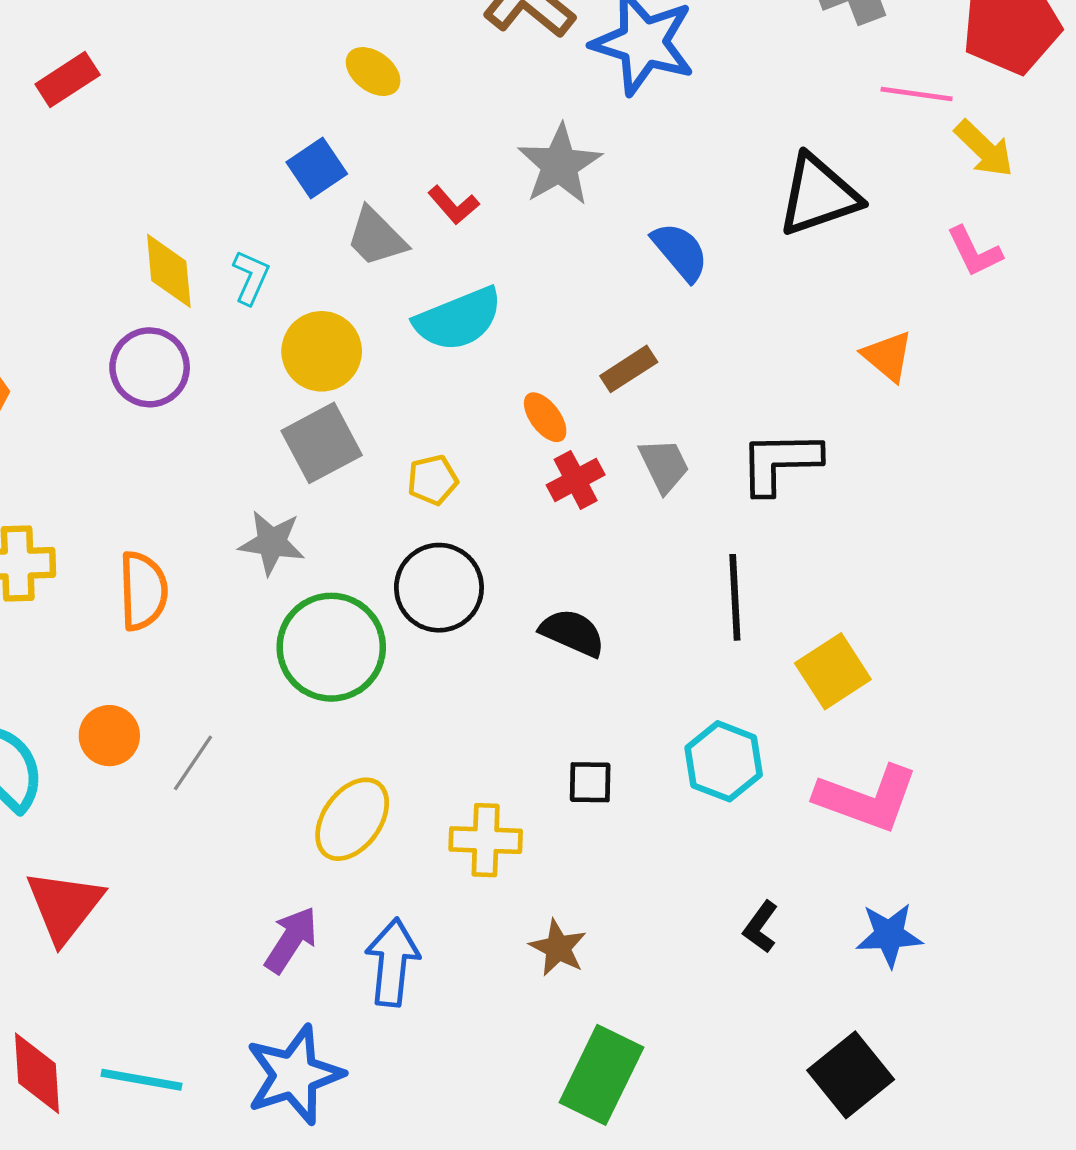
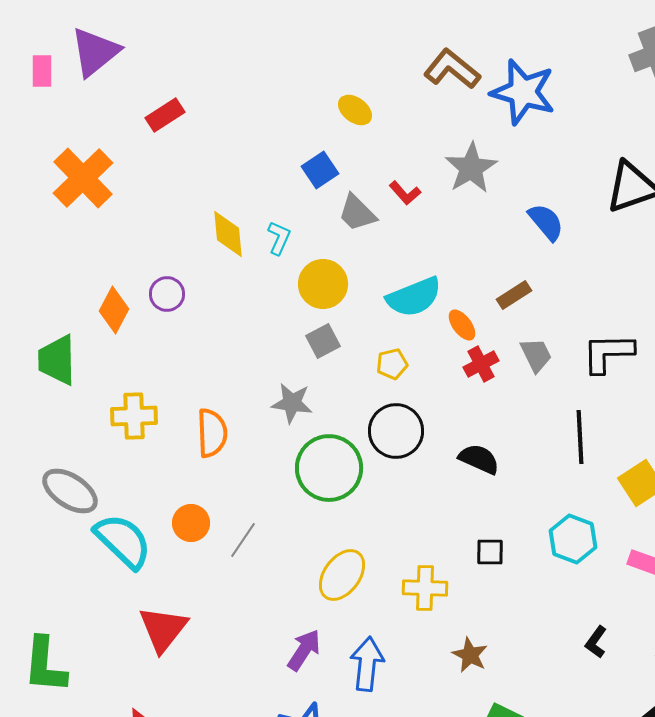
cyan semicircle: (458, 319) -> (414, 297), moved
purple circle: (150, 367) -> (167, 294), moved, size x0.7
gray square: (322, 443) -> (323, 341), size x0.7

